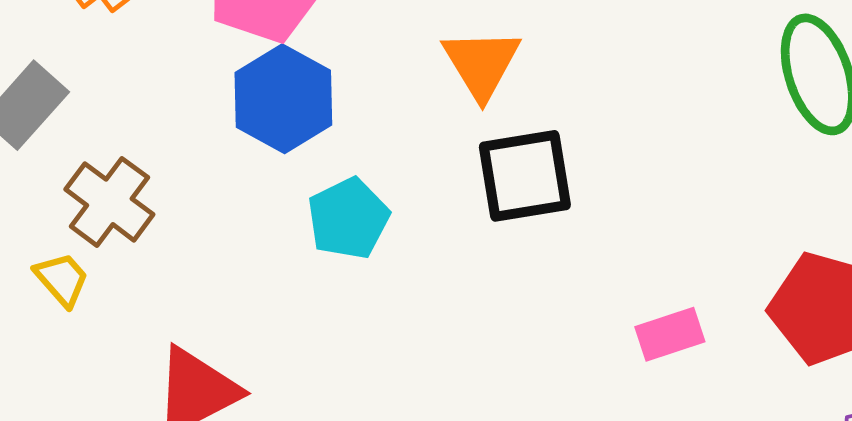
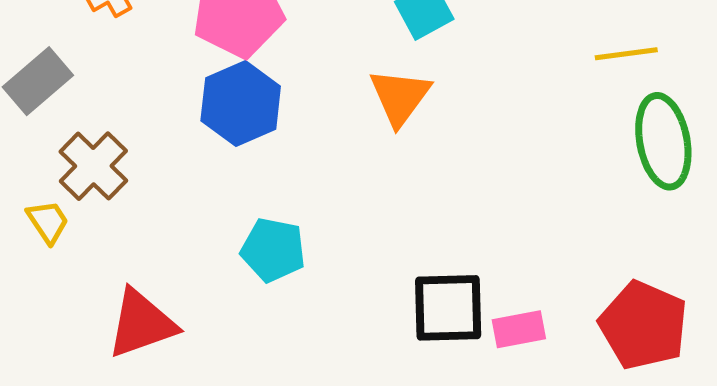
black square: (525, 176) -> (448, 308), moved
cyan pentagon: (348, 218) -> (273, 250), moved, turned 30

